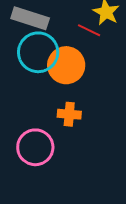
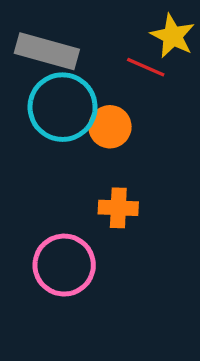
orange circle: (66, 65) -> (110, 127), size x0.7

